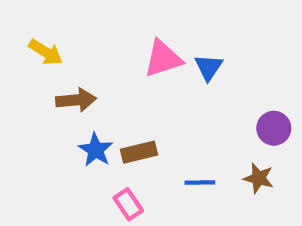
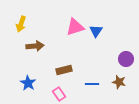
yellow arrow: (46, 52) -> (21, 24), turned 77
blue star: (96, 150) -> (28, 83), moved

